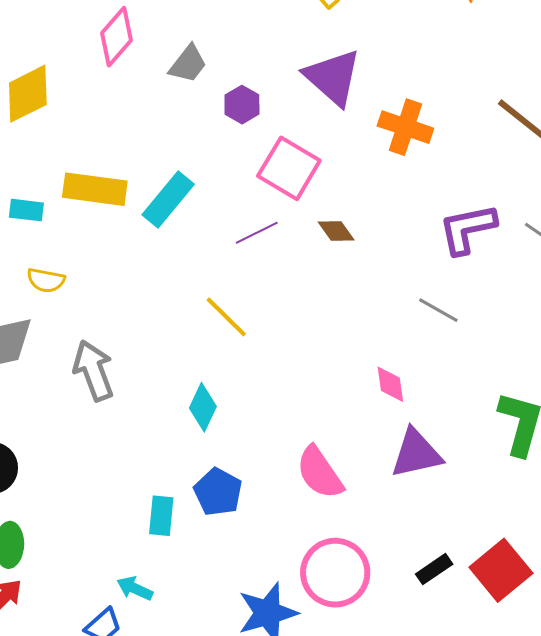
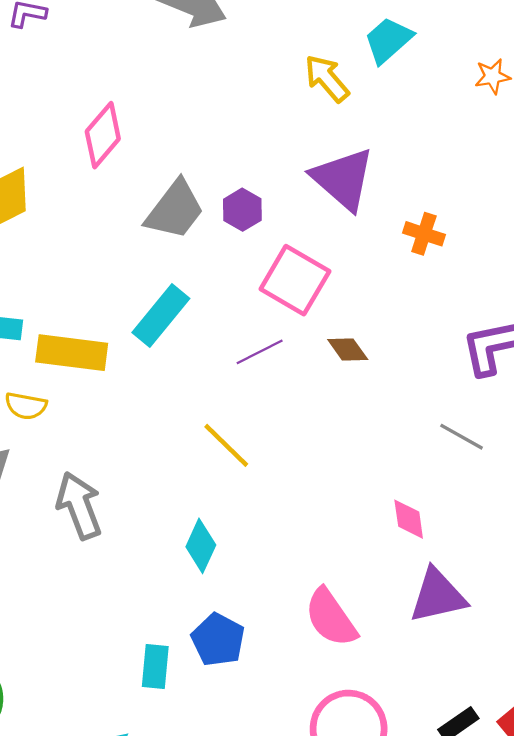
gray trapezoid: (188, 64) -> (175, 210), moved, size x1.4
orange cross: (405, 127) -> (424, 234), size x0.7
yellow rectangle: (95, 189) -> (72, 353), moved

